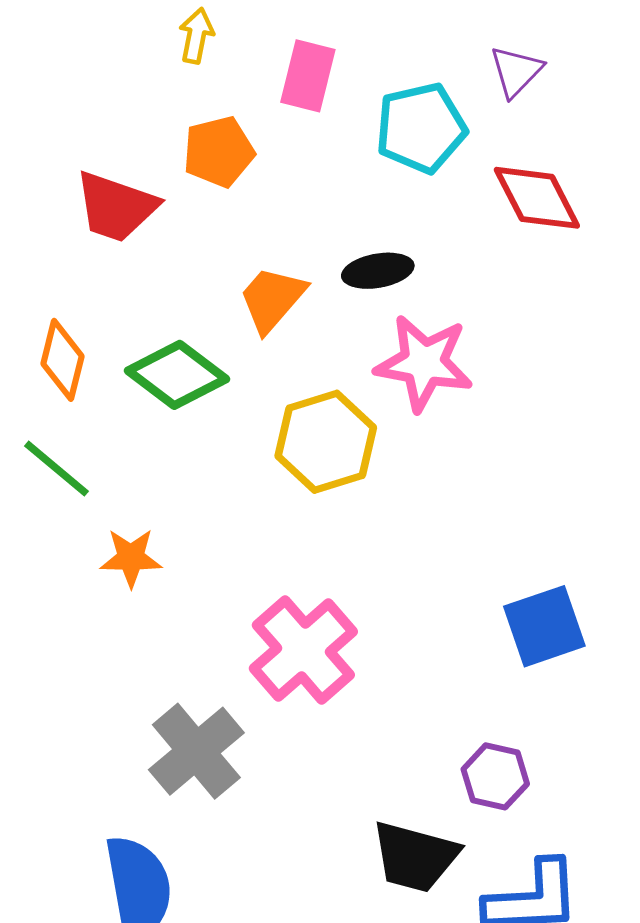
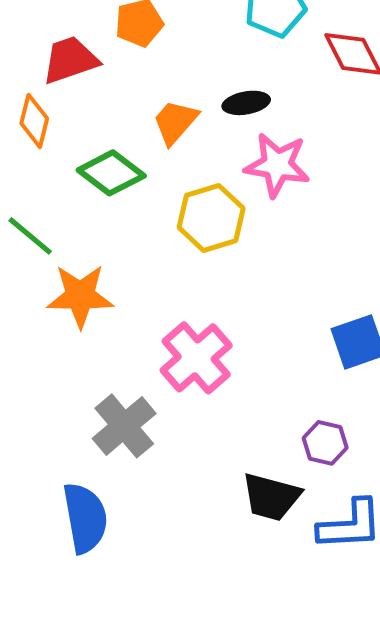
red trapezoid: (116, 207) -> (70, 60), turned 142
orange diamond: (62, 360) -> (34, 121), moved
orange star: (131, 558) -> (80, 296), size x1.6

